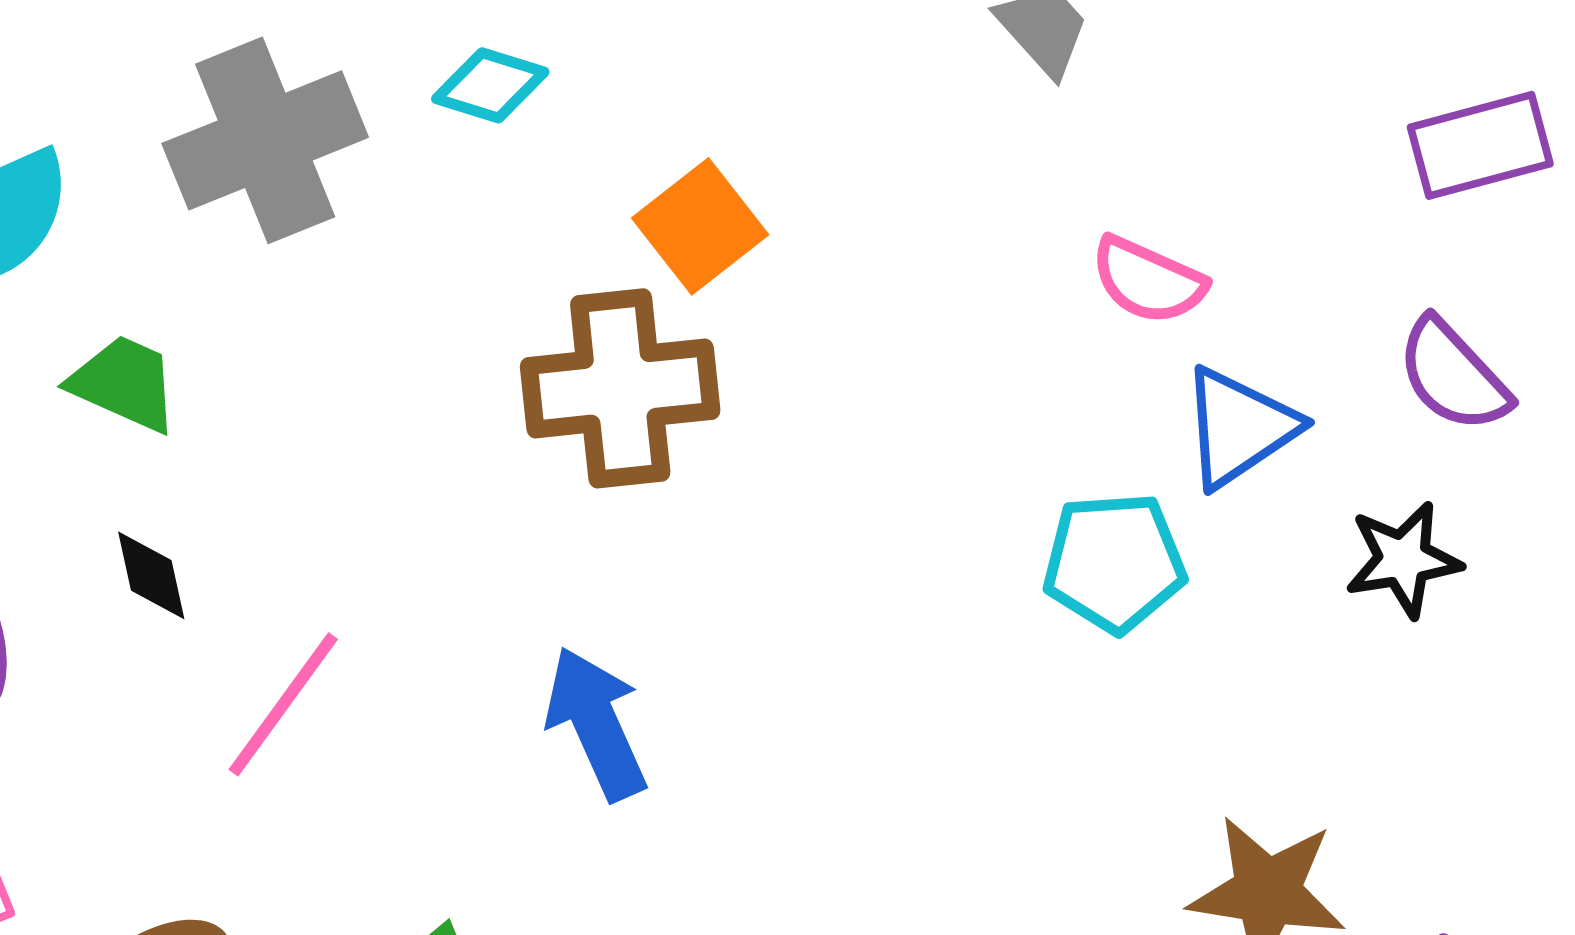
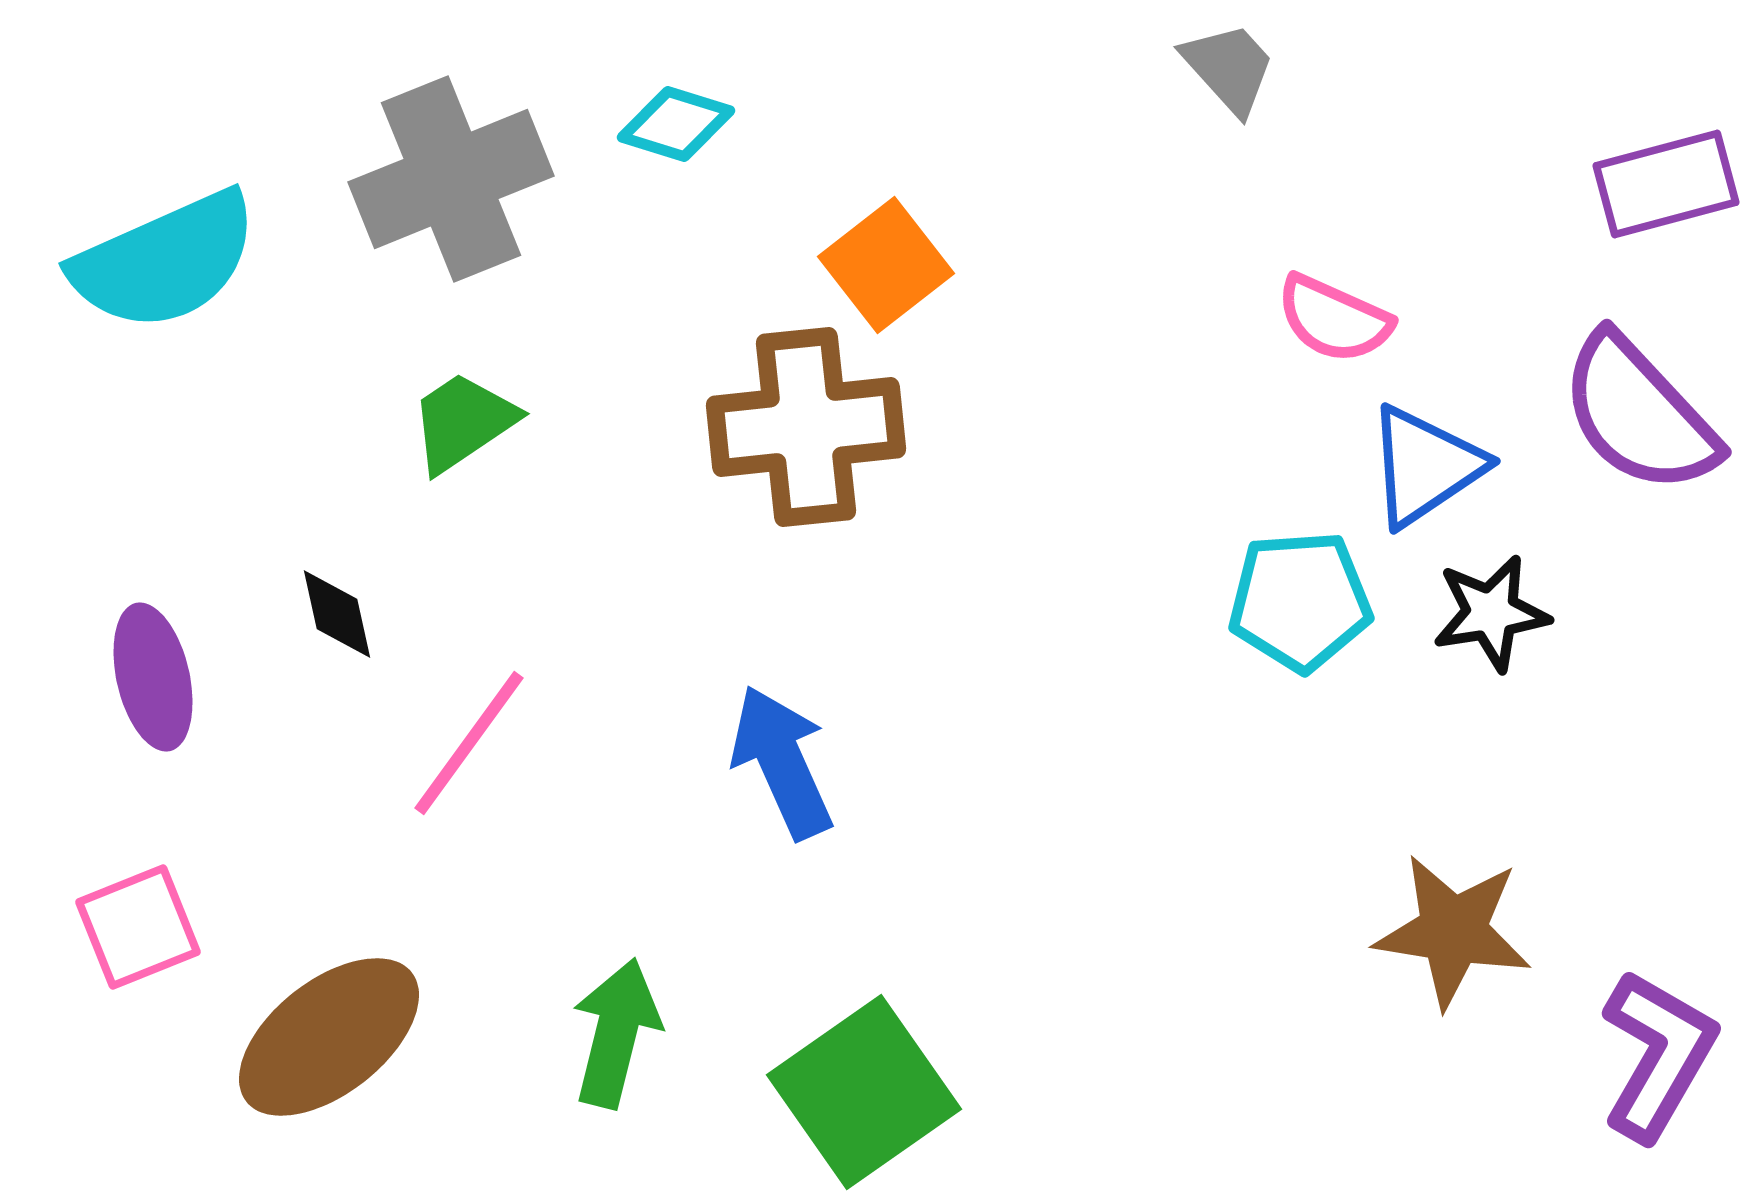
purple semicircle: (1453, 375) -> (1639, 414), size x1.4
green trapezoid: (124, 383) -> (463, 422), moved, turned -58
black star: (1403, 559) -> (1491, 613), moved

